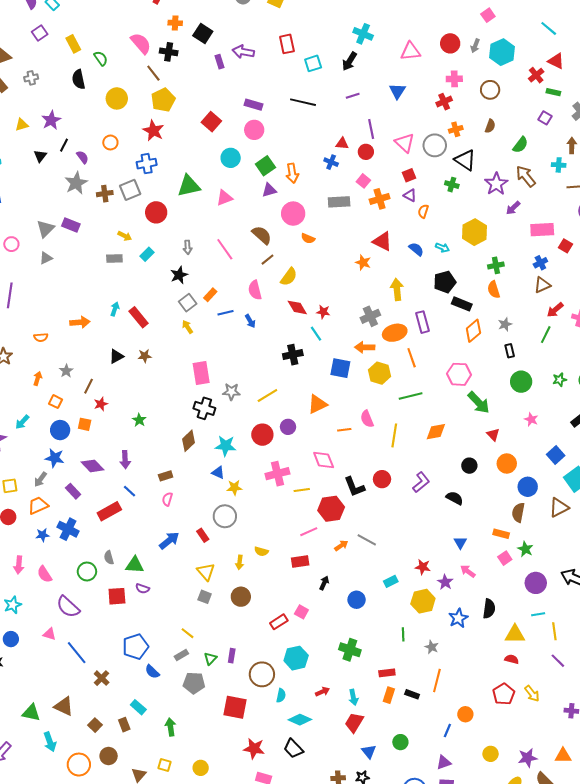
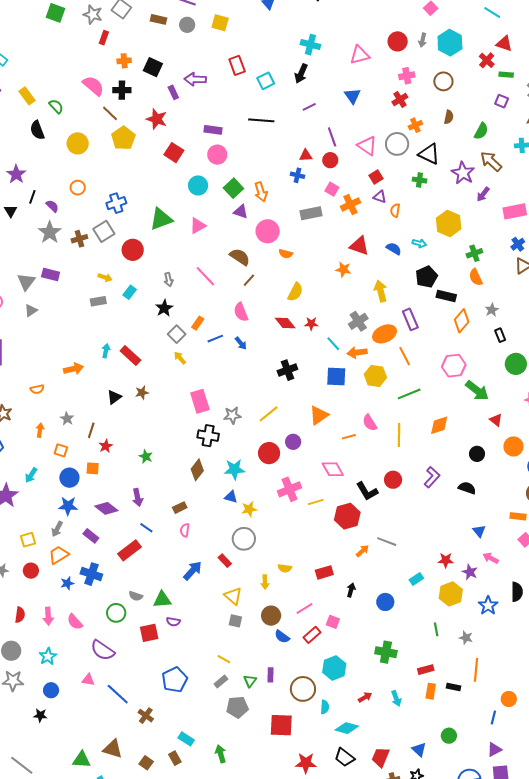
red star: (153, 131) -> (157, 119), moved
purple triangle: (269, 190) -> (241, 212), turned 42
yellow semicircle: (289, 277) -> (295, 292), moved
cyan line: (316, 334) -> (333, 344), moved
pink line: (309, 532) -> (305, 608), moved
gray semicircle: (109, 558) -> (136, 596), turned -48
blue semicircle: (152, 672) -> (282, 637), moved
red trapezoid: (354, 723) -> (381, 757), moved

